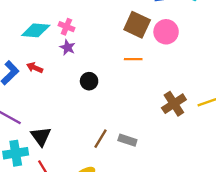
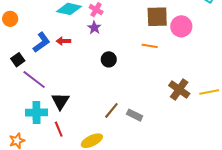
brown square: (137, 25) -> (157, 17), turned -35
red arrow: (35, 68) -> (63, 41), turned -32
brown cross: (174, 104) -> (179, 89), turned -30

